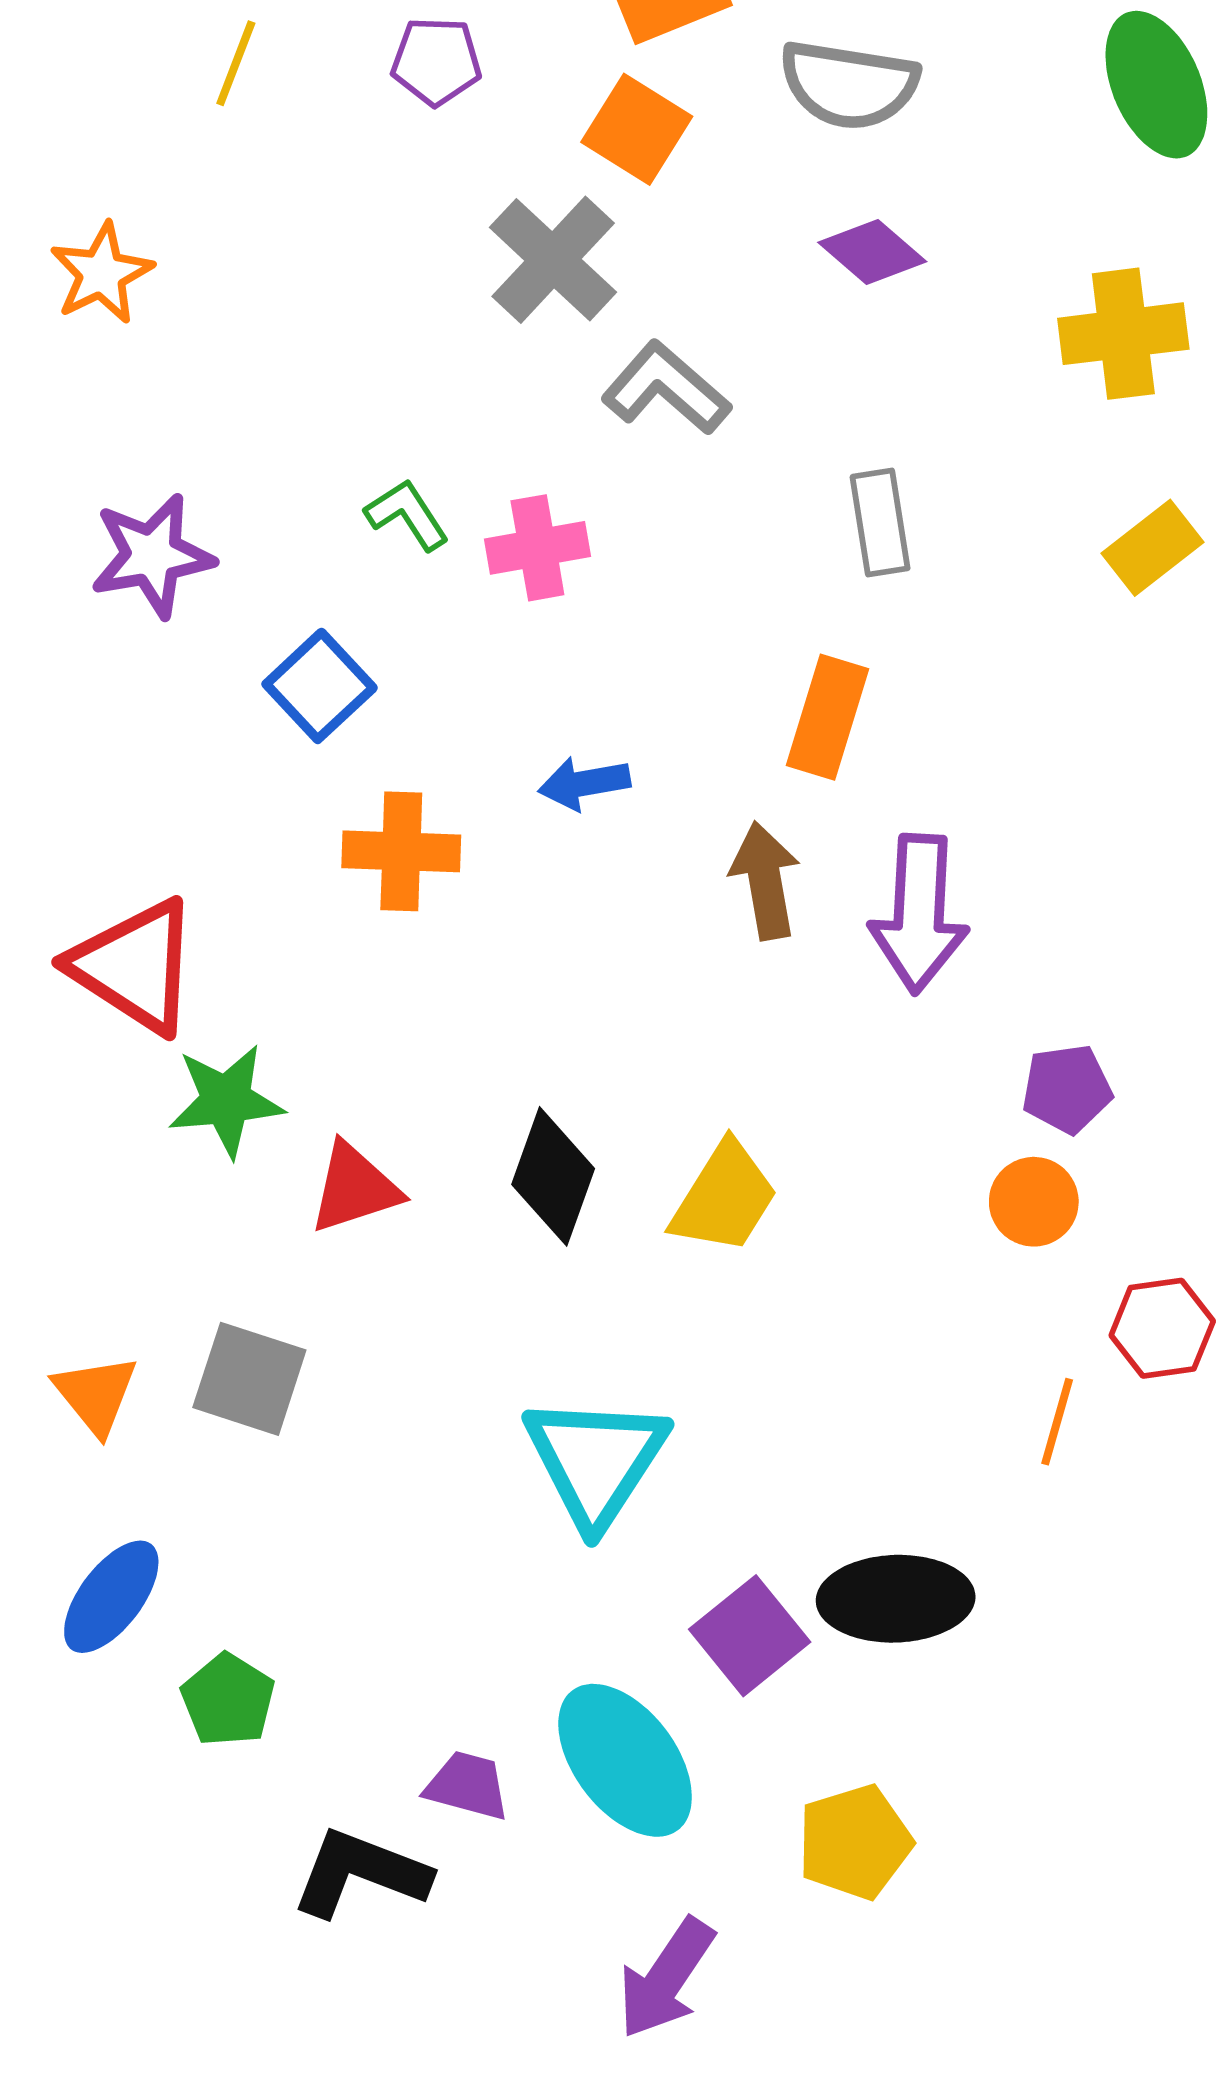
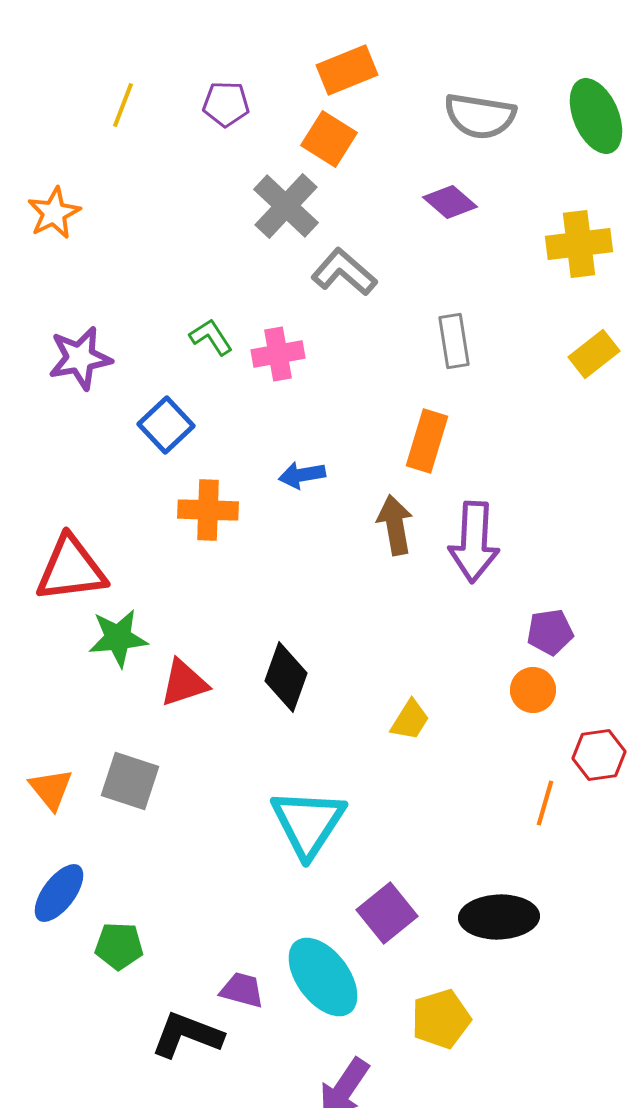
gray semicircle: (849, 85) -> (480, 116), moved
red triangle: (135, 966) -> (71, 569), turned -40
yellow trapezoid: (724, 1198) -> (410, 720), moved, size x0.7
black ellipse: (896, 1599) -> (499, 917), moved
green pentagon: (228, 1700) -> (119, 946), turned -30

